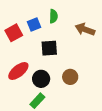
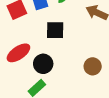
brown circle: (70, 77) -> (93, 66), moved

